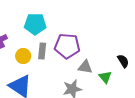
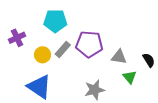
gray rectangle: (42, 51) -> (63, 49), turned 35
gray triangle: (85, 67) -> (119, 57), moved

